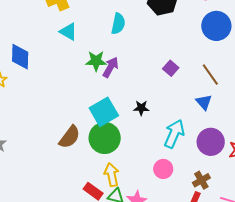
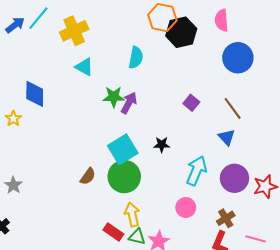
brown semicircle: (70, 137) -> (88, 176), size x0.7

